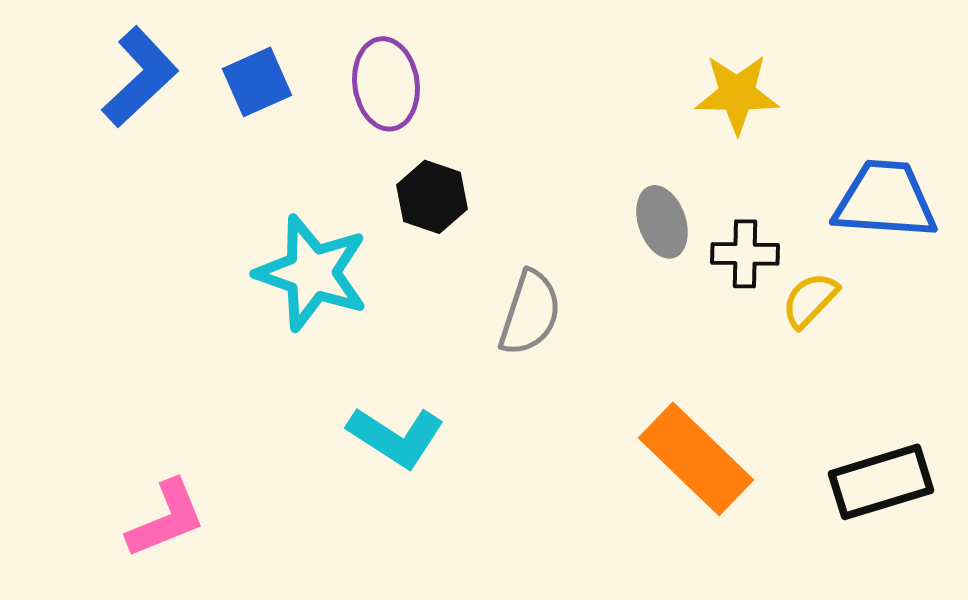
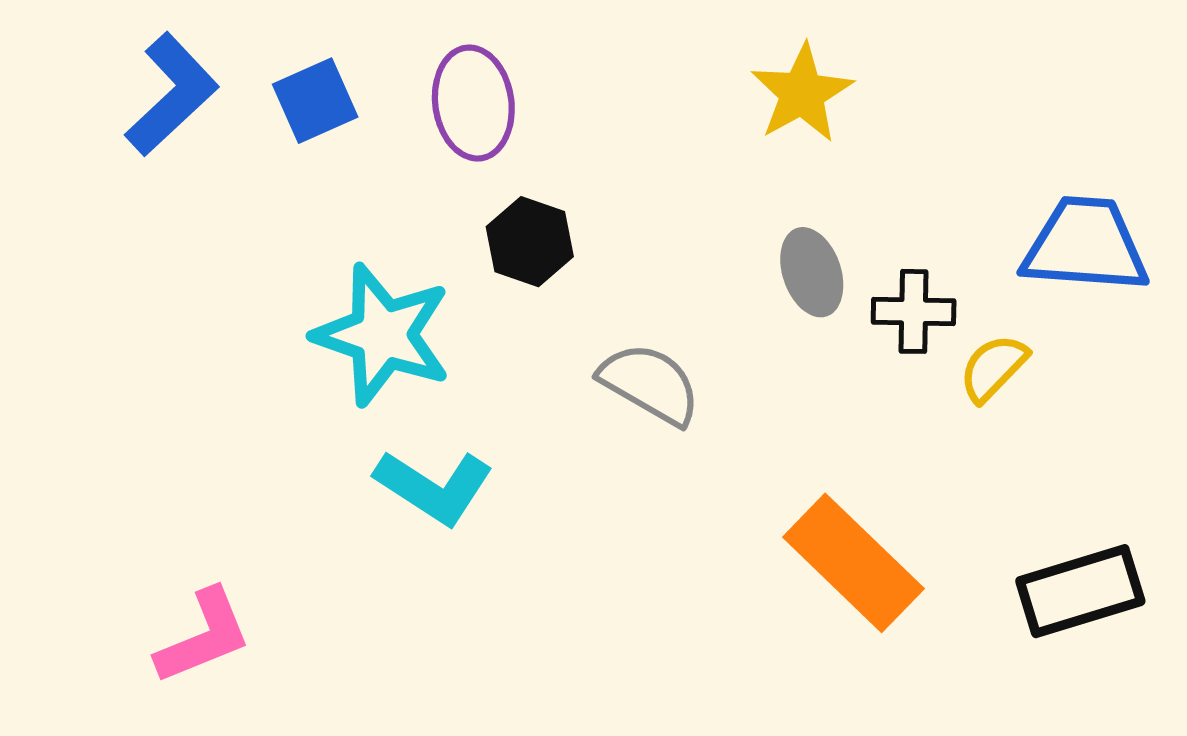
yellow star: (737, 94) -> (802, 93), moved, turned -30
gray semicircle: (530, 313) -> (650, 384), turned -78
cyan L-shape: (396, 437) -> (434, 487), moved

